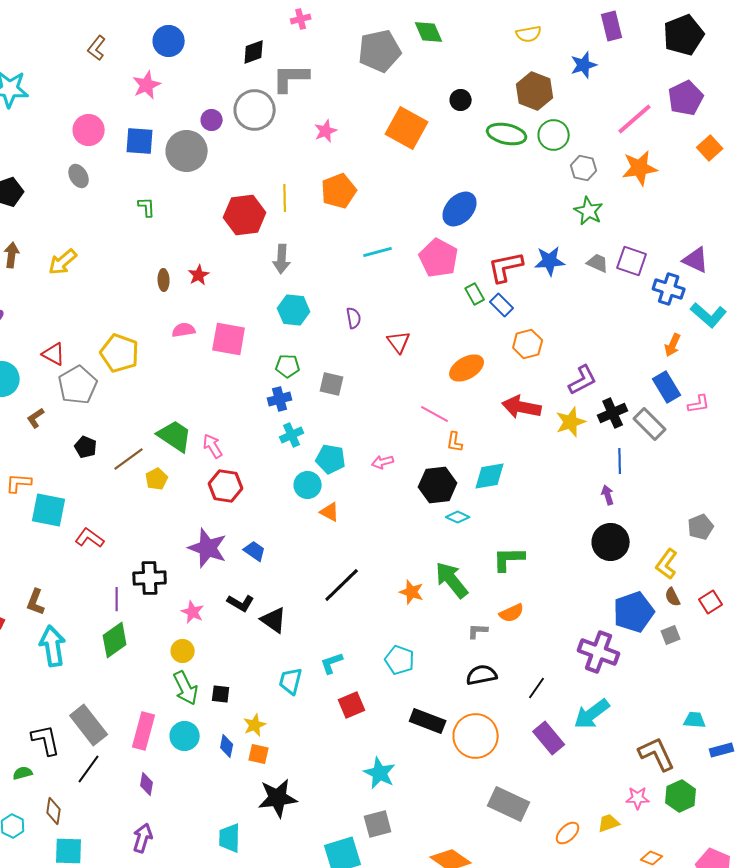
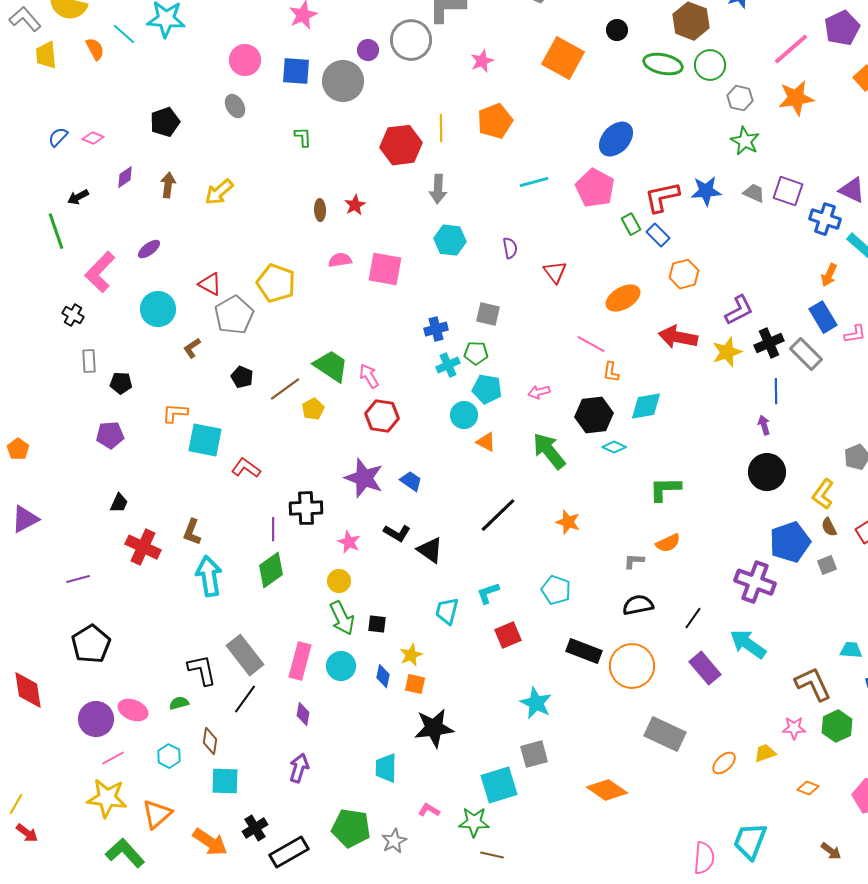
green pentagon: (288, 366) -> (476, 353), moved
green arrow: (452, 580) -> (549, 451), moved
cyan arrow: (592, 714) -> (748, 644), turned 72

